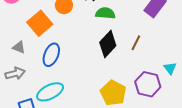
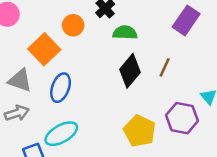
gray triangle: (19, 47) -> (20, 80), size x1.5

